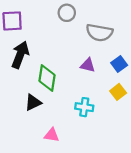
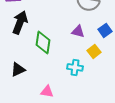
yellow square: (118, 92) -> (94, 51), moved
black triangle: (33, 102) -> (18, 69), moved

